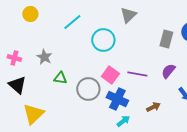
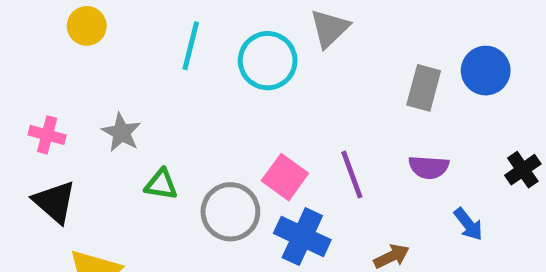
cyan line: (72, 22) -> (191, 46), turned -36
cyan circle: (103, 40) -> (268, 61), moved
purple semicircle: (168, 71) -> (429, 167), turned -126
purple line: (137, 74) -> (352, 175), turned 60

